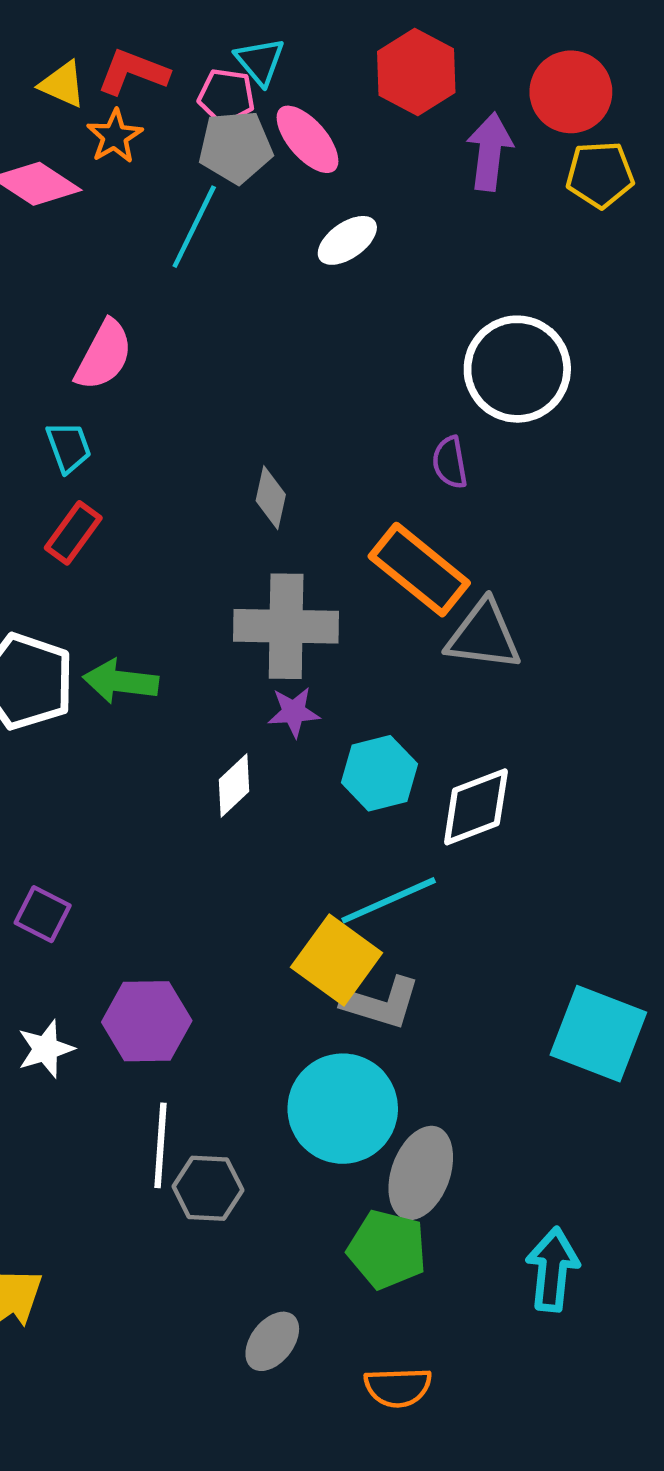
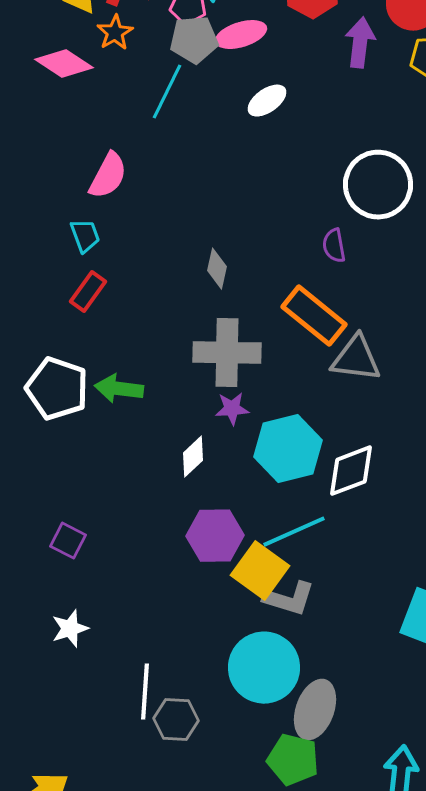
pink ellipse: (308, 139) -> (241, 35), turned -66
cyan hexagon: (379, 773) -> (288, 449), size x1.4
purple hexagon: (147, 1021) -> (215, 536), moved

